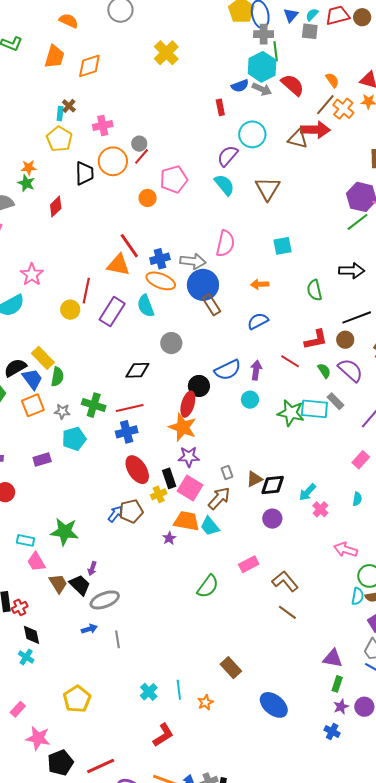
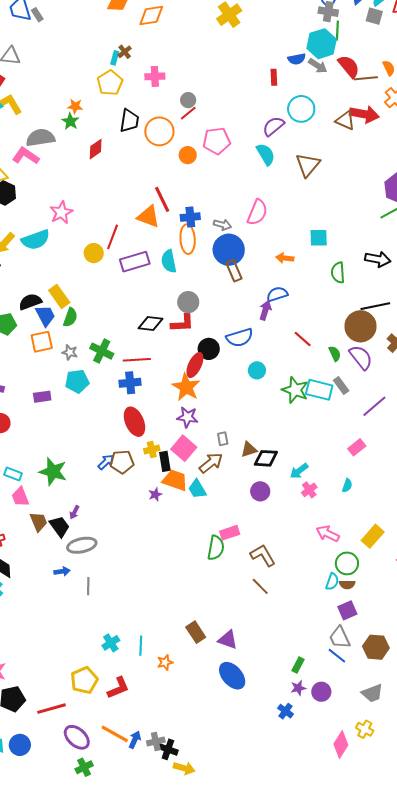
brown line: (325, 105) -> (366, 78), moved, turned 35
orange circle: (113, 161) -> (159, 131), moved
cyan square: (283, 246) -> (319, 238), moved
gray arrow: (193, 261) -> (222, 225), size x0.7
orange ellipse: (161, 281) -> (188, 239), turned 56
purple rectangle: (112, 312) -> (135, 262), turned 32
red L-shape: (316, 340) -> (182, 323), moved
brown circle: (345, 340) -> (360, 326), size x1.8
purple arrow: (256, 370) -> (265, 310), moved
black rectangle: (169, 478) -> (165, 461), moved
green semicircle: (208, 586) -> (216, 548), moved, turned -35
purple triangle: (333, 658) -> (228, 640), moved
yellow pentagon: (77, 699) -> (84, 680), moved

